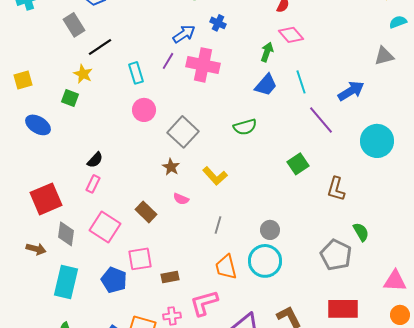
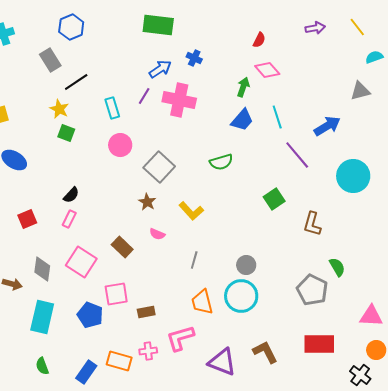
green square: (70, 98) -> (66, 133), moved
red square: (46, 199) -> (27, 219), moved, size x0.6

